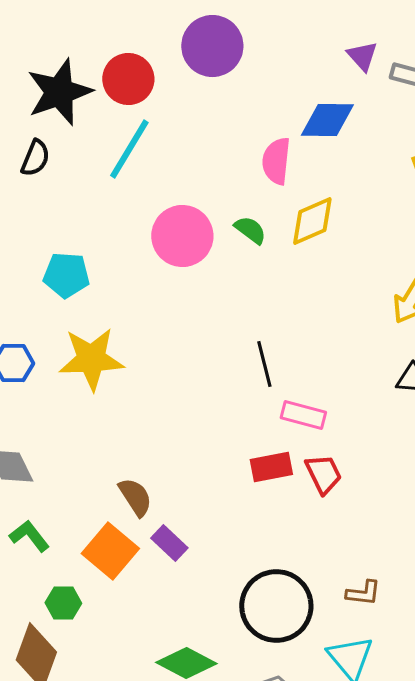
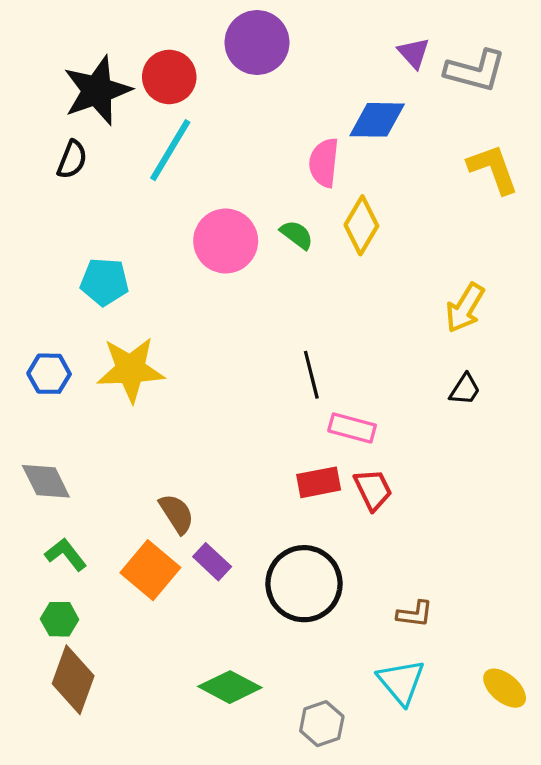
yellow diamond: (312, 221) -> (361, 225), turned -36
green hexagon: (63, 603) -> (60, 619), moved
black circle: (276, 606) -> (304, 584), moved

